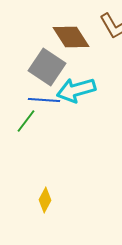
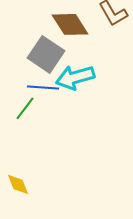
yellow diamond: (45, 200) -> (18, 184), moved, turned -50

